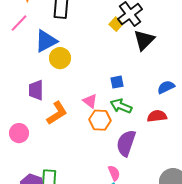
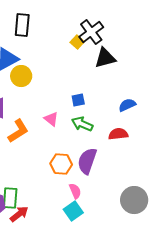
black triangle: (144, 40) -> (105, 58), turned 30
orange hexagon: (100, 120) -> (61, 164), moved

